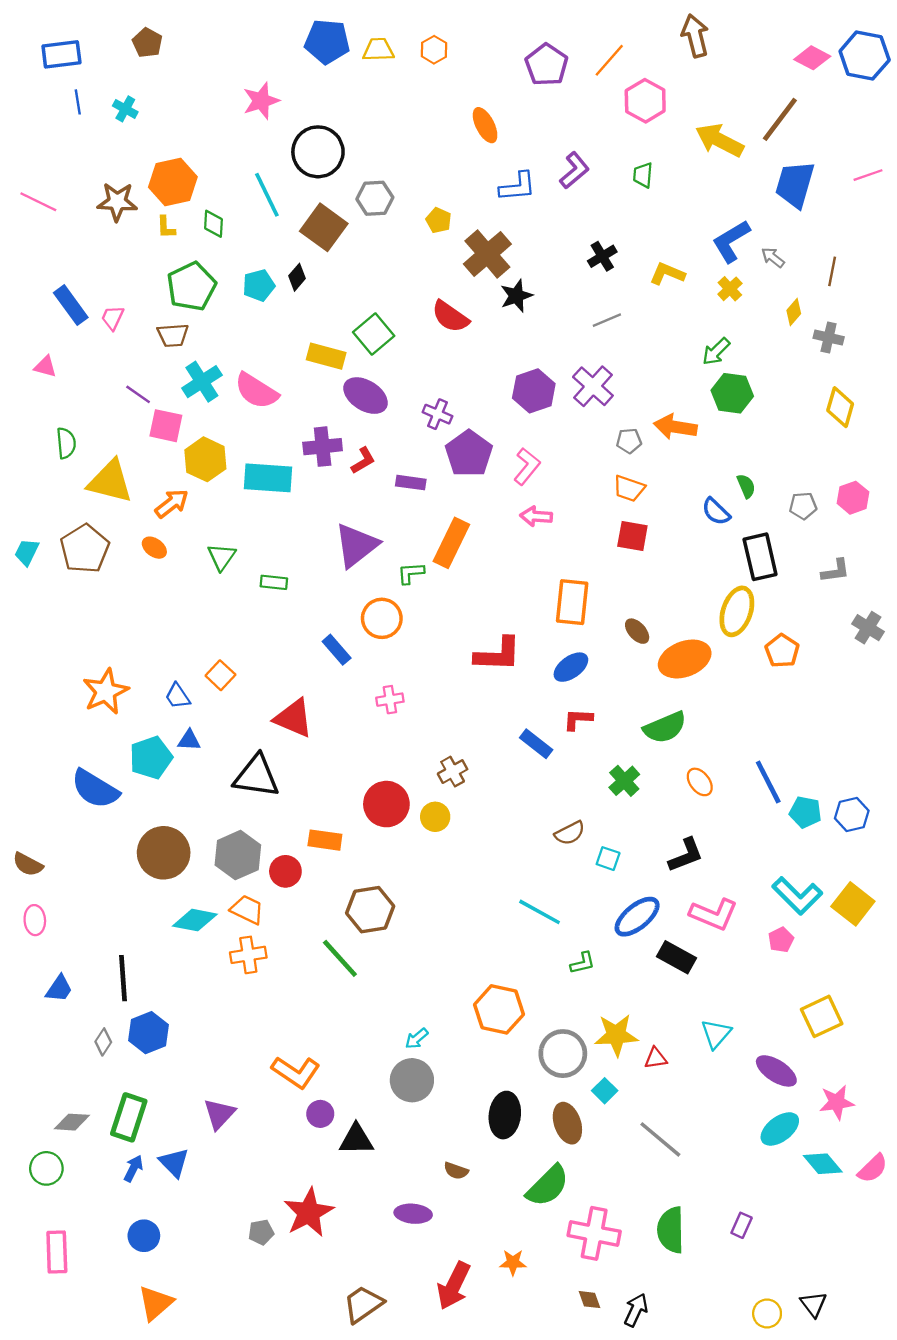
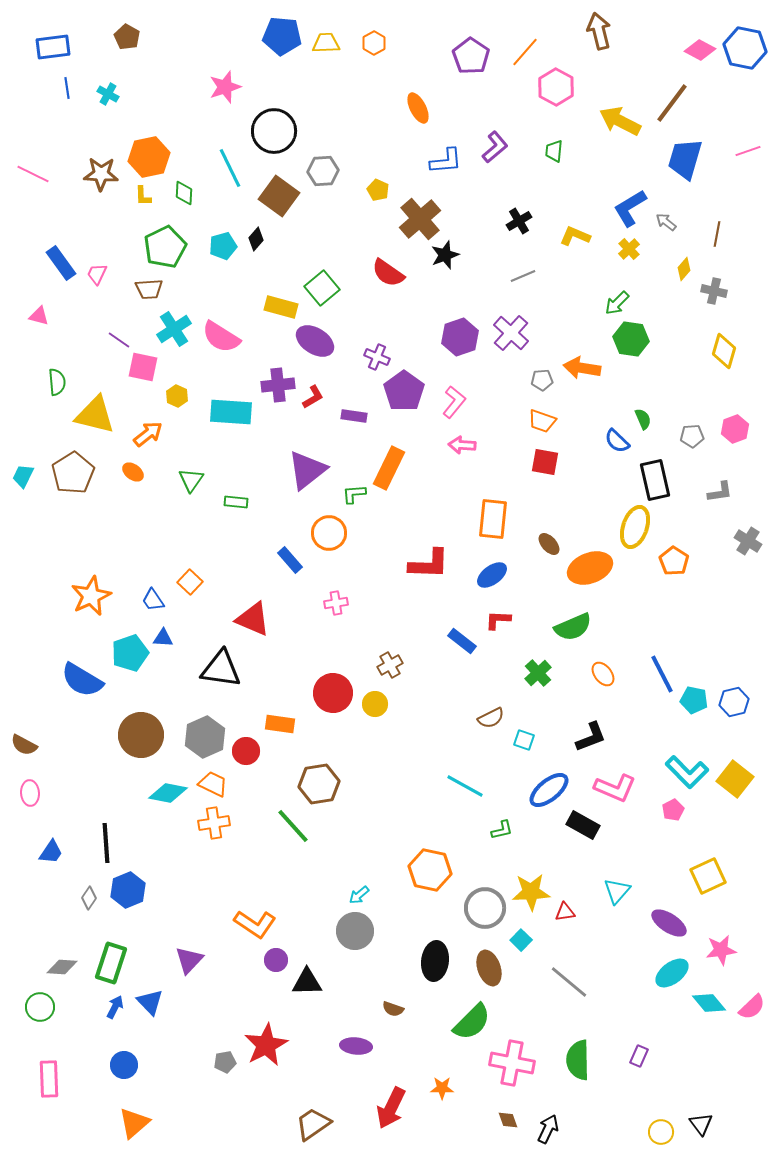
yellow hexagon: (205, 459) -> (177, 396), size x0.6

